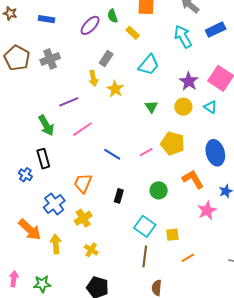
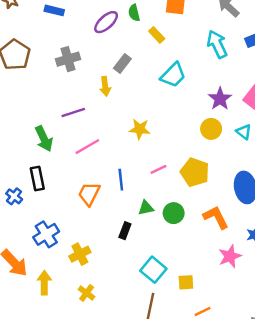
gray cross: (50, 59) -> (68, 59), moved
yellow star: (115, 89) -> (140, 129), moved, turned -30
green triangle: (151, 107) -> (146, 208), moved, turned 48
pink line: (146, 152) -> (158, 169), moved
blue line: (112, 154) -> (121, 180), turned 48
orange trapezoid: (83, 183) -> (89, 194), moved
green circle: (159, 190) -> (174, 213), moved

